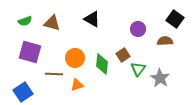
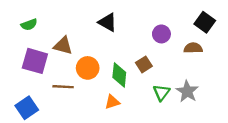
brown triangle: (52, 23) -> (63, 46), moved
green triangle: (138, 69) -> (161, 93), moved
orange triangle: (77, 85) -> (112, 102), moved

